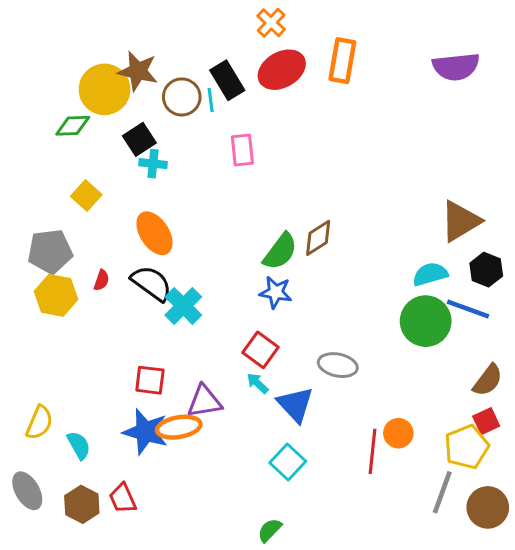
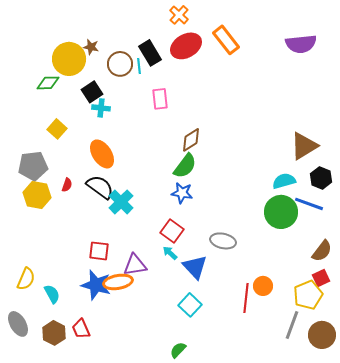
orange rectangle: (342, 61) -> (226, 40), turned -48
brown star: (138, 71) -> (91, 47), size x0.6
brown diamond: (318, 238) -> (191, 140), moved

